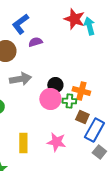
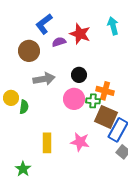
red star: (74, 19) -> (80, 34), moved
black circle: (55, 85) -> (79, 75), moved
brown square: (82, 117) -> (106, 117), size x1.6

